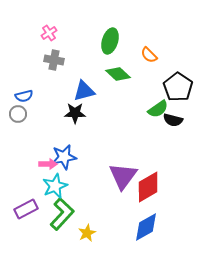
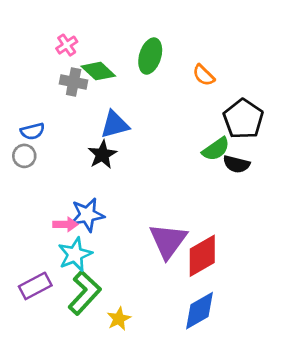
green diamond: (118, 74) -> (98, 71), moved
black star: (75, 113) -> (102, 155), turned -30

